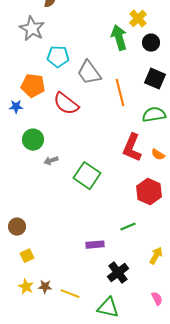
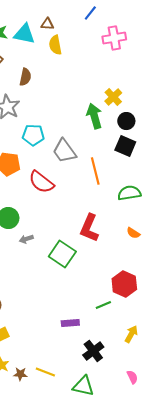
black square: (155, 79) -> (125, 146), moved
red L-shape: (132, 148) -> (89, 228), moved
red hexagon: (149, 192) -> (124, 284), moved
brown star: (45, 287) -> (20, 374), moved

